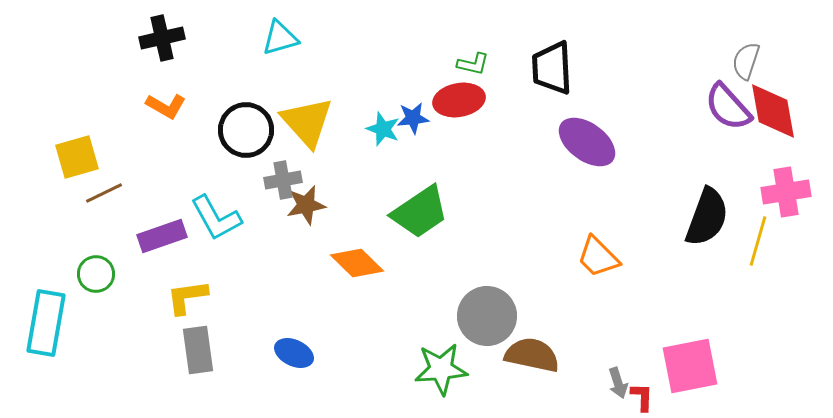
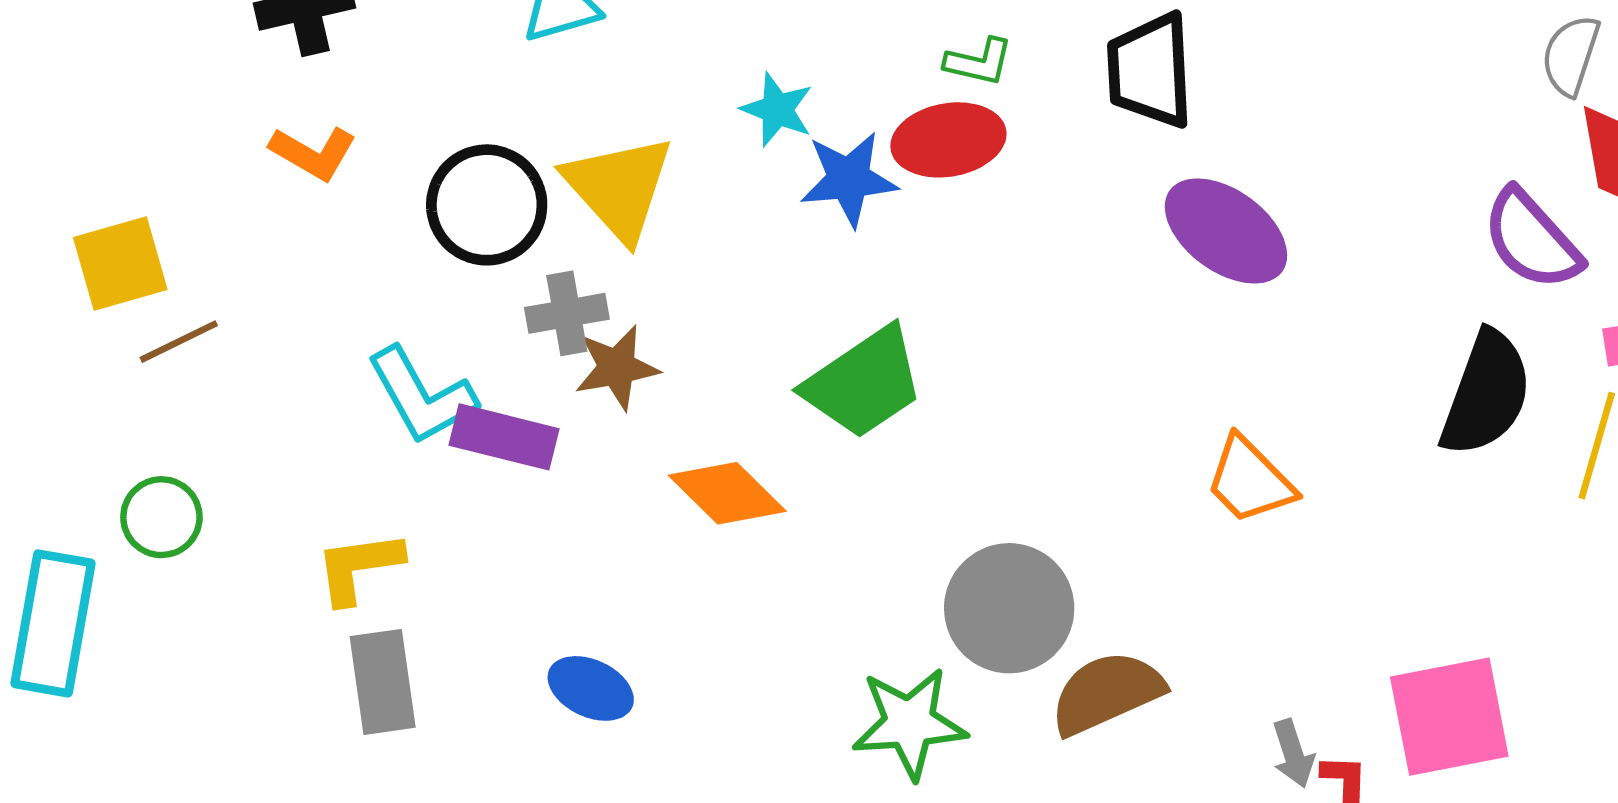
purple semicircle: (728, 107) -> (1532, 240), moved
blue star: (413, 118) -> (849, 179), size x1.4
cyan star: (383, 129) -> (777, 110), moved
purple rectangle: (162, 236) -> (504, 437), moved, turned 33
brown semicircle: (532, 355) -> (1107, 693), turned -36

